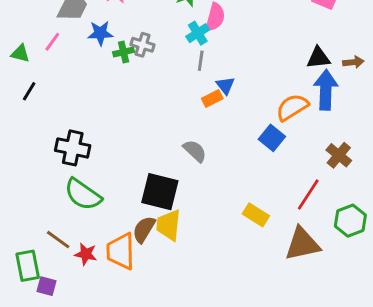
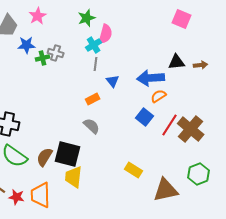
blue arrow: (326, 90) -> (151, 78), moved, turned -96
orange rectangle: (212, 99) -> (93, 99), moved
orange semicircle: (292, 107) -> (159, 96), size x0.7
brown cross: (339, 155) -> (191, 129), size x1.5
red line: (308, 195) -> (170, 125), moved
brown semicircle: (144, 229) -> (45, 157), moved

